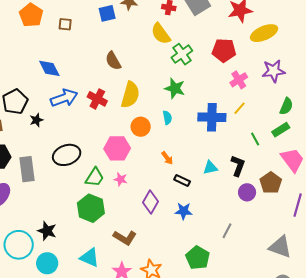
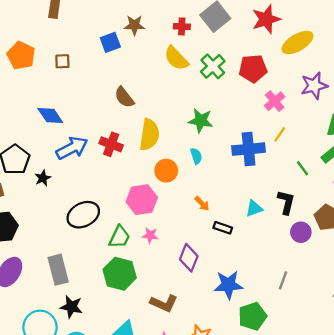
green cross: (182, 54) -> (213, 66), moved
gray rectangle: (27, 169) -> (58, 270), moved
blue star: (183, 211) -> (228, 285), moved, size x1.4
green pentagon: (198, 258) -> (252, 316), turned 30

